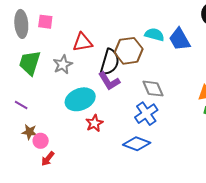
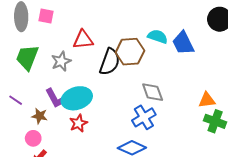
purple L-shape: (109, 81) -> (56, 98), moved
red star: (94, 123) -> (78, 123), moved
brown star: (29, 132) -> (40, 116), moved

